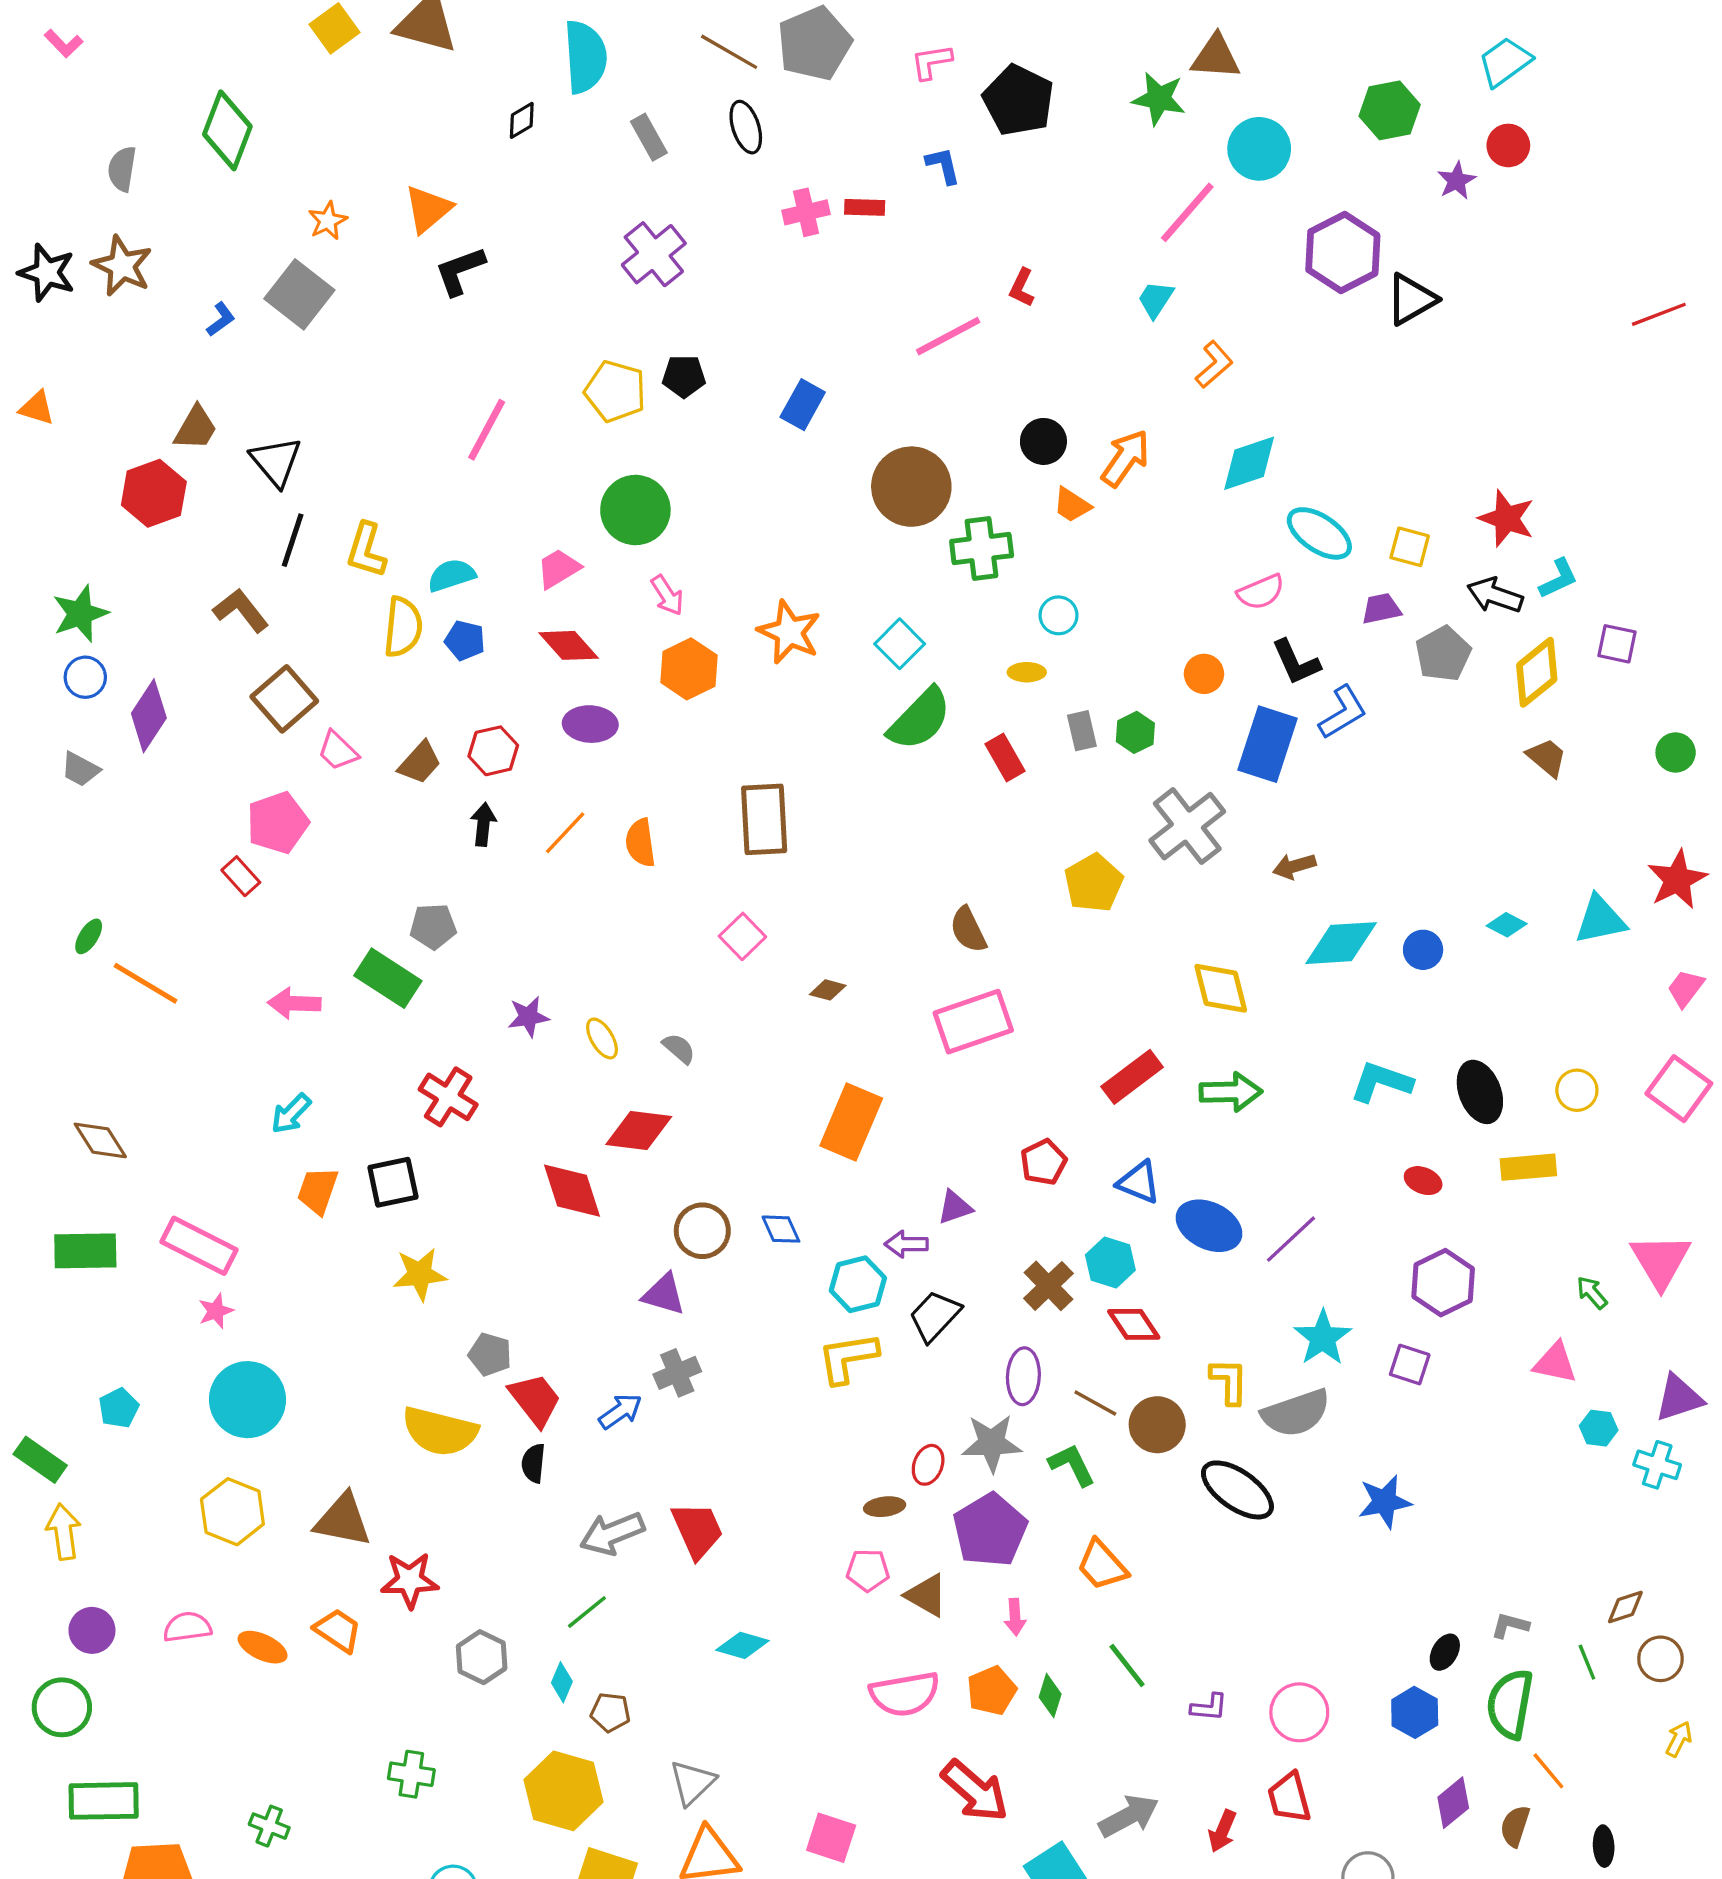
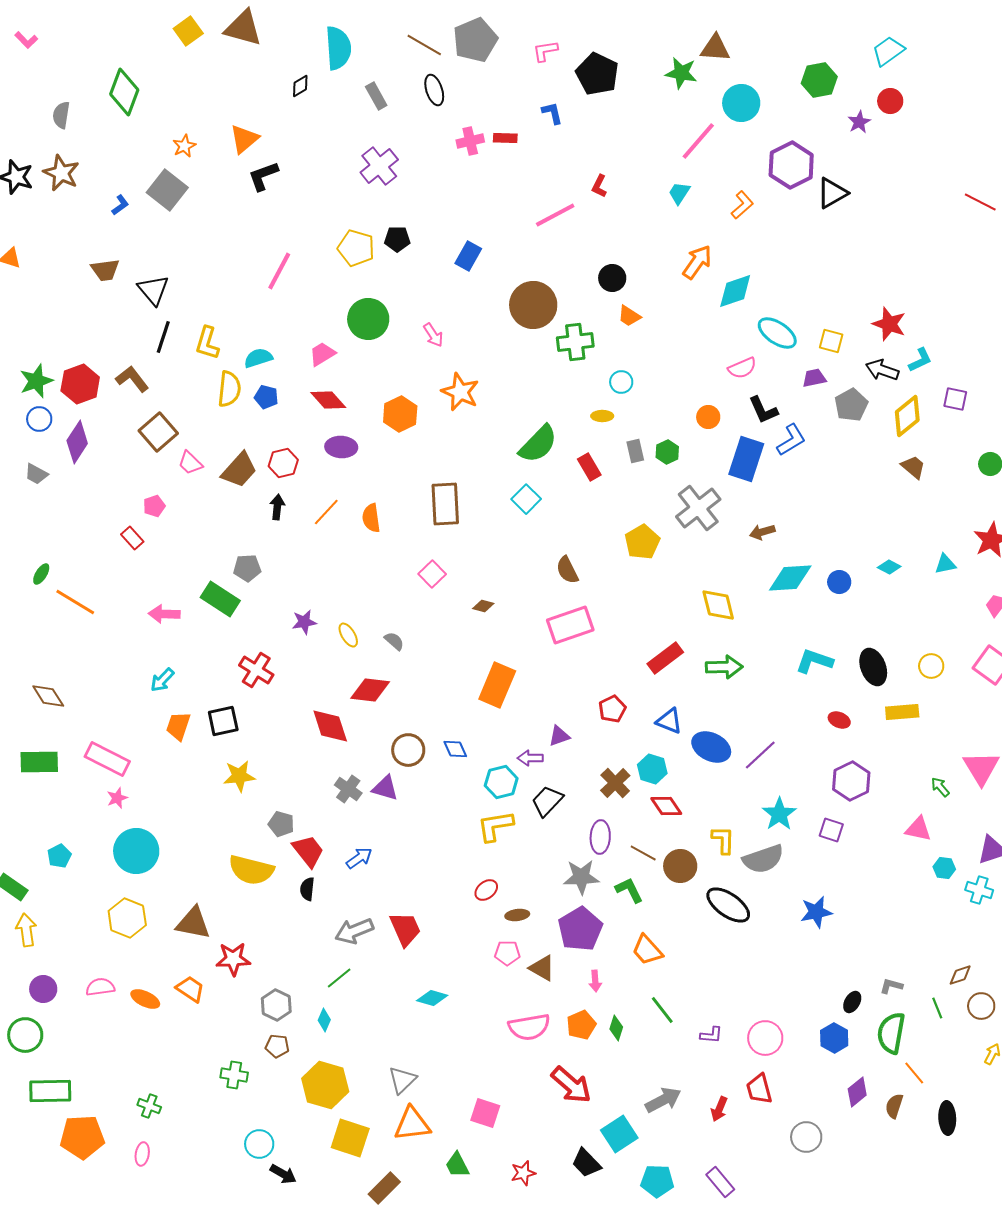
red line: (1659, 314) -> (980, 202), turned 48
orange L-shape: (1214, 365) -> (742, 205), moved
brown trapezoid: (196, 428) -> (105, 270), turned 52
orange arrow: (1125, 458) -> (697, 262), moved
red hexagon: (154, 493) -> (80, 384), moved
pink arrow: (667, 595) -> (433, 335), moved
cyan square: (900, 644) -> (526, 499), moved
brown trapezoid: (420, 763) -> (239, 470), size x1.4
pink pentagon: (278, 823) -> (154, 506), size x0.6
cyan triangle: (1600, 920) -> (945, 564), size x0.7
gray cross: (677, 1373) -> (348, 789), moved, turned -32
red ellipse: (928, 1465) -> (486, 890), moved, turned 30
brown pentagon: (610, 1712) -> (277, 1046), moved
black ellipse: (1604, 1846) -> (947, 1118), size x1.4

